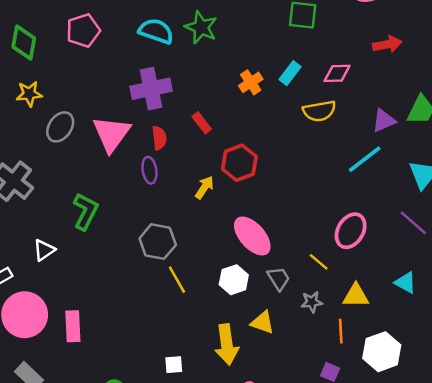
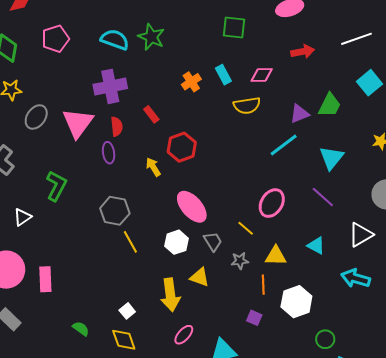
cyan rectangle: (290, 73) -> (223, 75), turned -66
yellow arrow: (204, 187) -> (153, 167), turned -66
white square: (174, 365) -> (127, 311), turned -35

